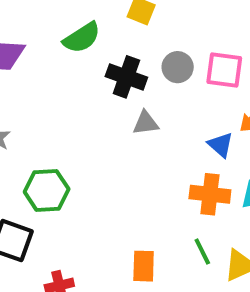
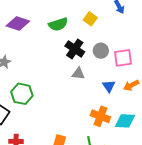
pink square: (224, 70) -> (123, 58), turned -30
blue triangle: (220, 145) -> (109, 86), moved

